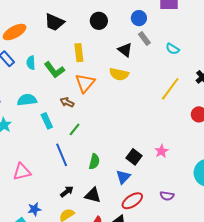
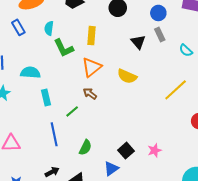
cyan semicircle: (31, 63) -> (49, 28), moved
yellow semicircle: (119, 74) -> (127, 76), moved
brown arrow: (67, 102) -> (90, 94), moved

